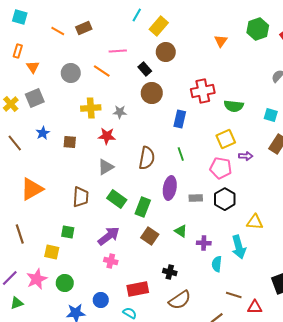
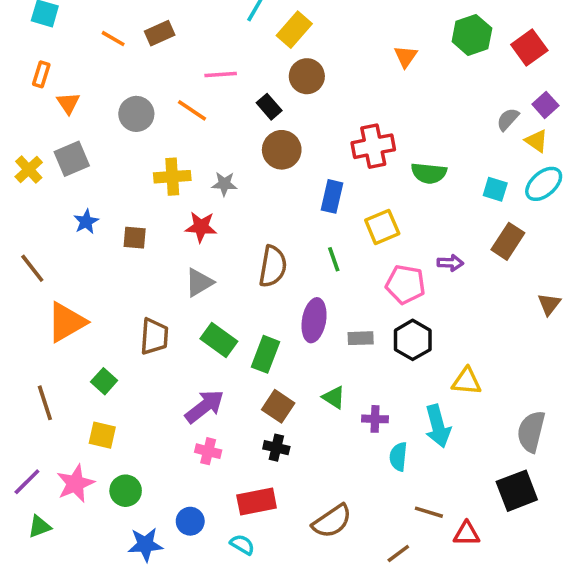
yellow square: (226, 139) -> (382, 227), moved
brown line: (15, 143) -> (32, 268), moved
green square: (68, 232) -> (104, 381), moved, turned 32
black cross: (170, 272) -> (276, 448), moved

